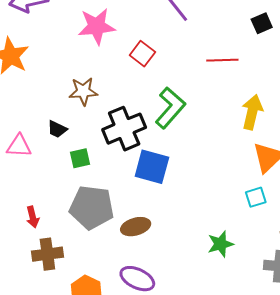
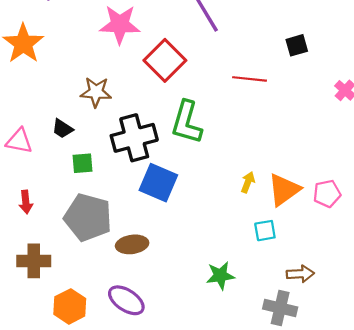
red square: (142, 54) -> (165, 60), size x1.5
green L-shape: (170, 108) -> (187, 122), turned 147
yellow arrow: (252, 112) -> (248, 182), moved, size x0.6
red arrow: (33, 217) -> (26, 202), moved

